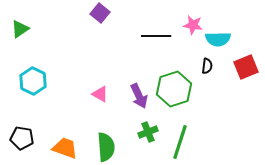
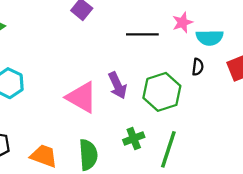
pink star: (193, 25) -> (183, 22), turned -30
pink triangle: (100, 94) -> (82, 97), size x1.8
purple arrow: (139, 96) -> (117, 85), moved

